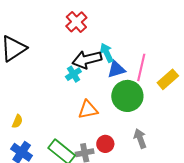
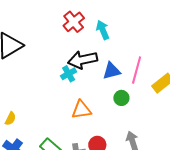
cyan arrow: (107, 53) -> (103, 30), moved
green circle: (127, 96) -> (121, 98), size x0.5

